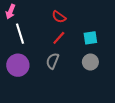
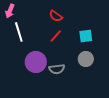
gray semicircle: (53, 61) -> (57, 69), moved, turned -119
purple circle: (18, 65) -> (36, 62), moved

